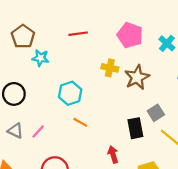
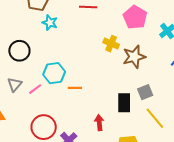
cyan hexagon: (70, 93) -> (54, 73), moved
orange line: (80, 122) -> (75, 88), turned -40
gray triangle: (15, 131) -> (15, 84), turned 35

